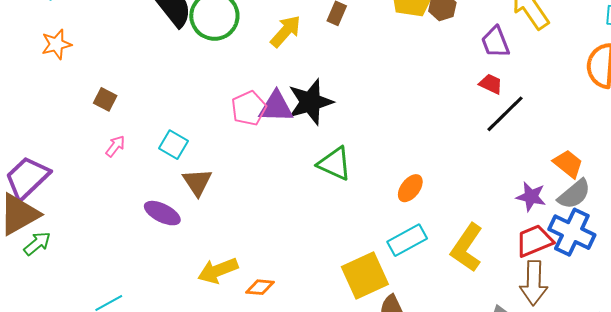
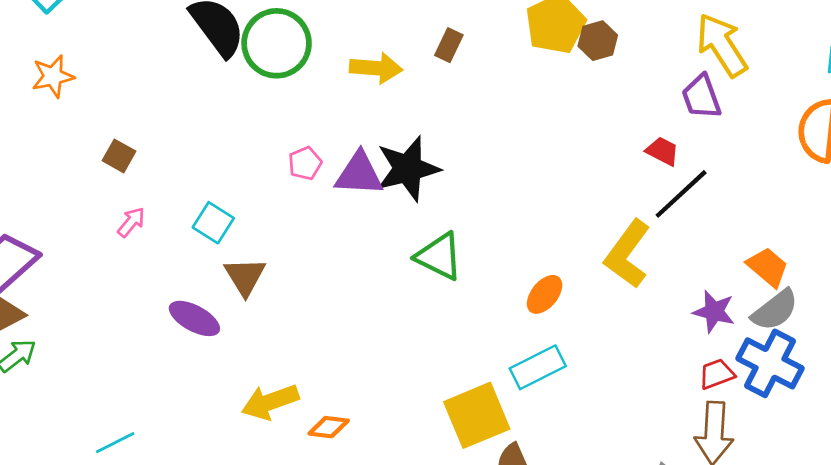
yellow arrow: (286, 31) -> (376, 68), turned 51
purple trapezoid: (495, 42) -> (701, 97), moved
pink pentagon: (249, 108) -> (305, 163), moved, size x0.7
red trapezoid: (534, 241) -> (717, 374), size x0.7
yellow L-shape: (467, 248) -> (627, 254), moved

